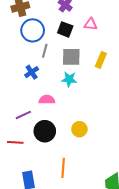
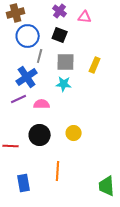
pink triangle: (91, 24) -> (85, 17), moved
blue cross: (32, 72) -> (27, 77), size x1.5
purple line: (23, 115) -> (19, 99), moved

